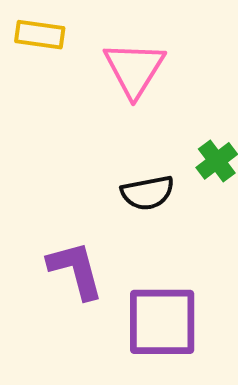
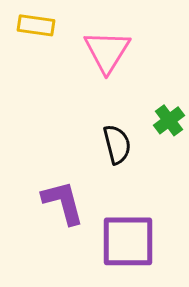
black semicircle: (148, 193) -> (117, 144), turned -93

